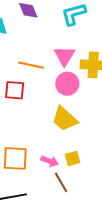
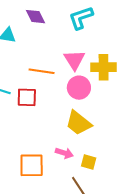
yellow square: (72, 159) -> (89, 162), turned 35
pink arrow: (50, 161) -> (64, 153), moved

